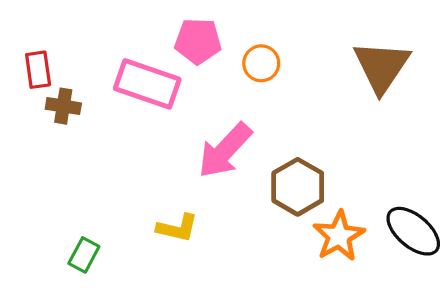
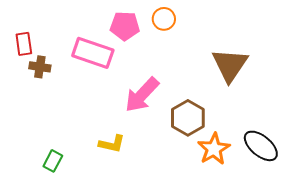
orange circle: (261, 63) -> (164, 19), moved
brown triangle: (382, 67) -> (230, 65), moved

